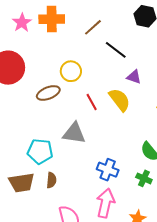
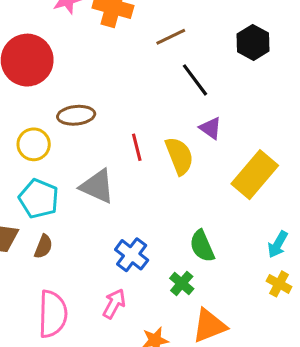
yellow circle: (71, 71) -> (34, 144), moved
pink arrow: (106, 203) -> (114, 304), size x0.7

